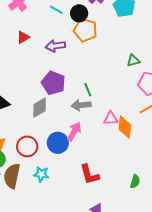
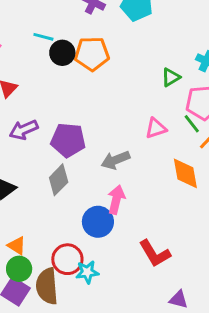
black circle: (79, 13) -> (62, 53), moved
purple arrow: (55, 46) -> (24, 130), moved
green line: (88, 90) -> (192, 124), moved
pink triangle: (111, 118) -> (156, 128), moved
red circle: (27, 146) -> (67, 259), moved

